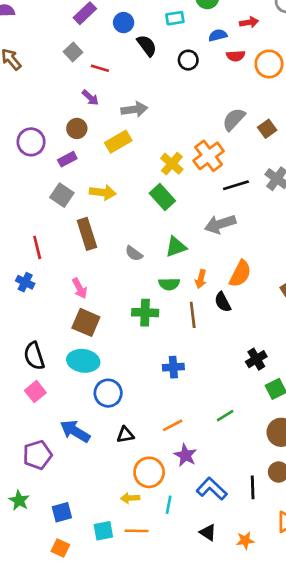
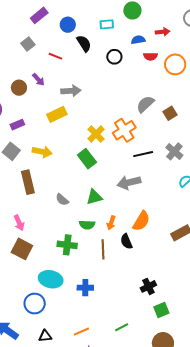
red line: (100, 68) -> (55, 56), moved
brown circle: (77, 128) -> (19, 88), moved
cyan ellipse: (83, 361) -> (51, 279), moved

